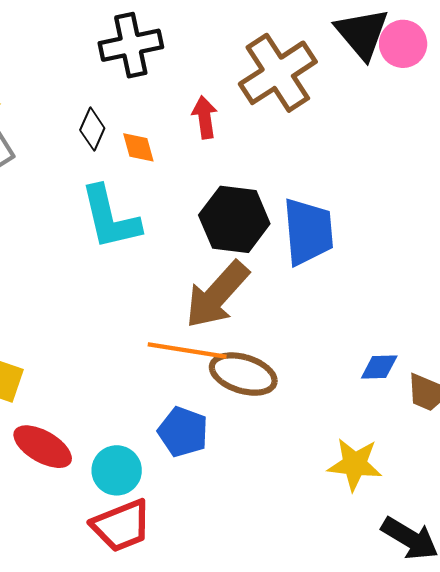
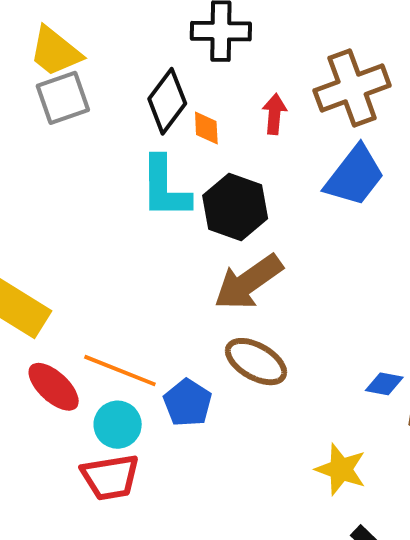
black diamond: (92, 129) -> (167, 101), size x1.6
black hexagon: (234, 219) -> (235, 207), moved
blue trapezoid: (308, 232) -> (355, 176), moved, turned 30
orange line: (187, 350) -> (120, 371), moved

